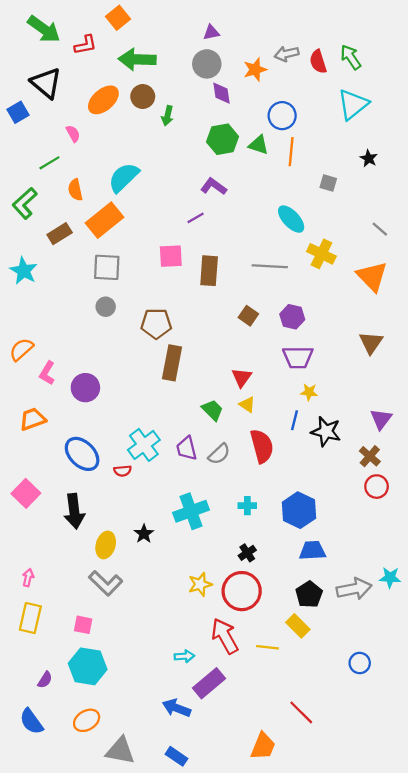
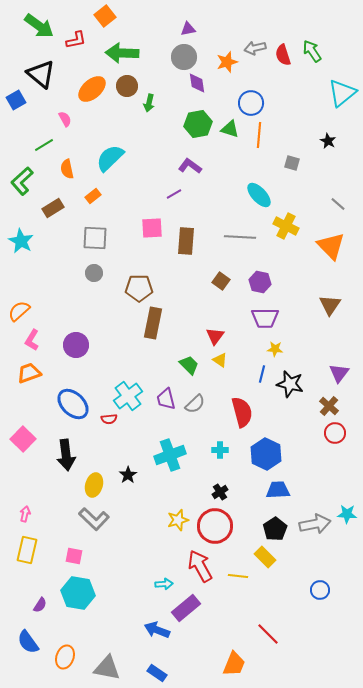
cyan triangle: (353, 104) -> (342, 93), moved
orange rectangle: (105, 220) -> (93, 196), size x0.5
pink L-shape: (47, 373) -> (32, 340), moved
red semicircle: (262, 446) -> (242, 412), moved
orange ellipse: (87, 720) -> (65, 657), moved, turned -40

